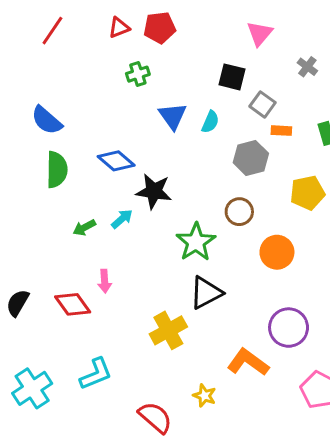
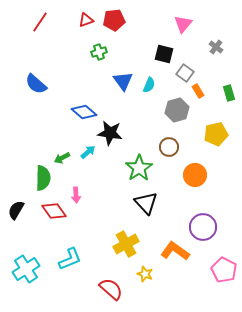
orange rectangle: (281, 131) -> (198, 91), turned 56
green semicircle: (57, 170) -> (43, 178), moved
black triangle: (206, 293) -> (146, 203), turned -45
yellow cross: (168, 330) -> (126, 244), moved

